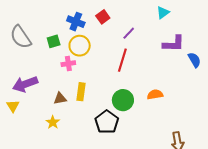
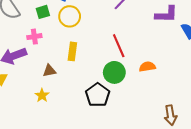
red line: (122, 60) -> (119, 46), moved, turned -40
pink cross: (68, 64) -> (34, 37), moved
yellow rectangle: (81, 92) -> (72, 51), moved

